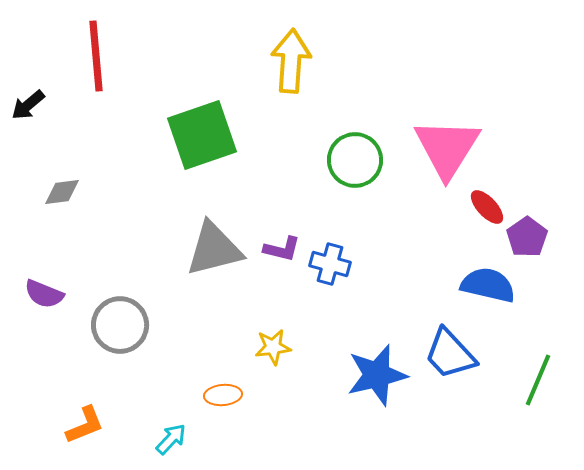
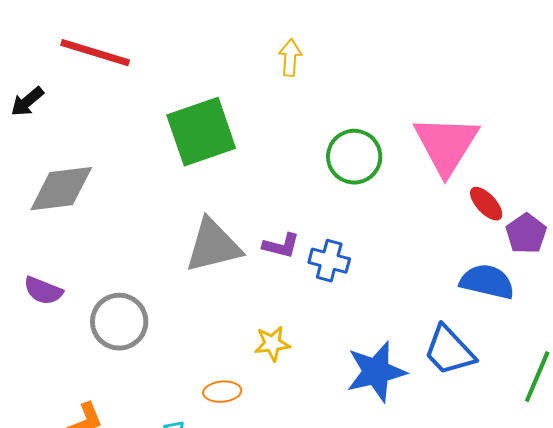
red line: (96, 56) -> (95, 53), turned -68
yellow arrow: (291, 61) -> (290, 58), size x0.6
gray diamond: (62, 192) -> (61, 189), size x1.8

